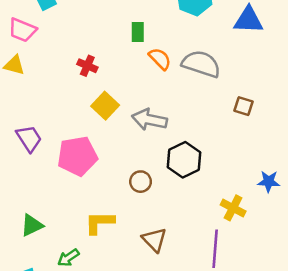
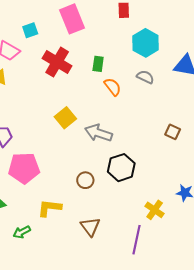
gray semicircle: (201, 64) -> (145, 77), moved, size x0.6
red cross: (87, 66) -> (57, 62), moved, size x1.8
pink pentagon: (77, 156) -> (24, 168), moved

